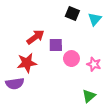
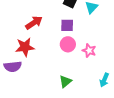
purple square: (56, 45) -> (67, 25), moved
green triangle: (89, 96) -> (65, 81), moved

